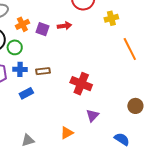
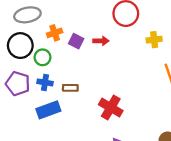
blue rectangle: (26, 93) -> (48, 110), size x1.5

